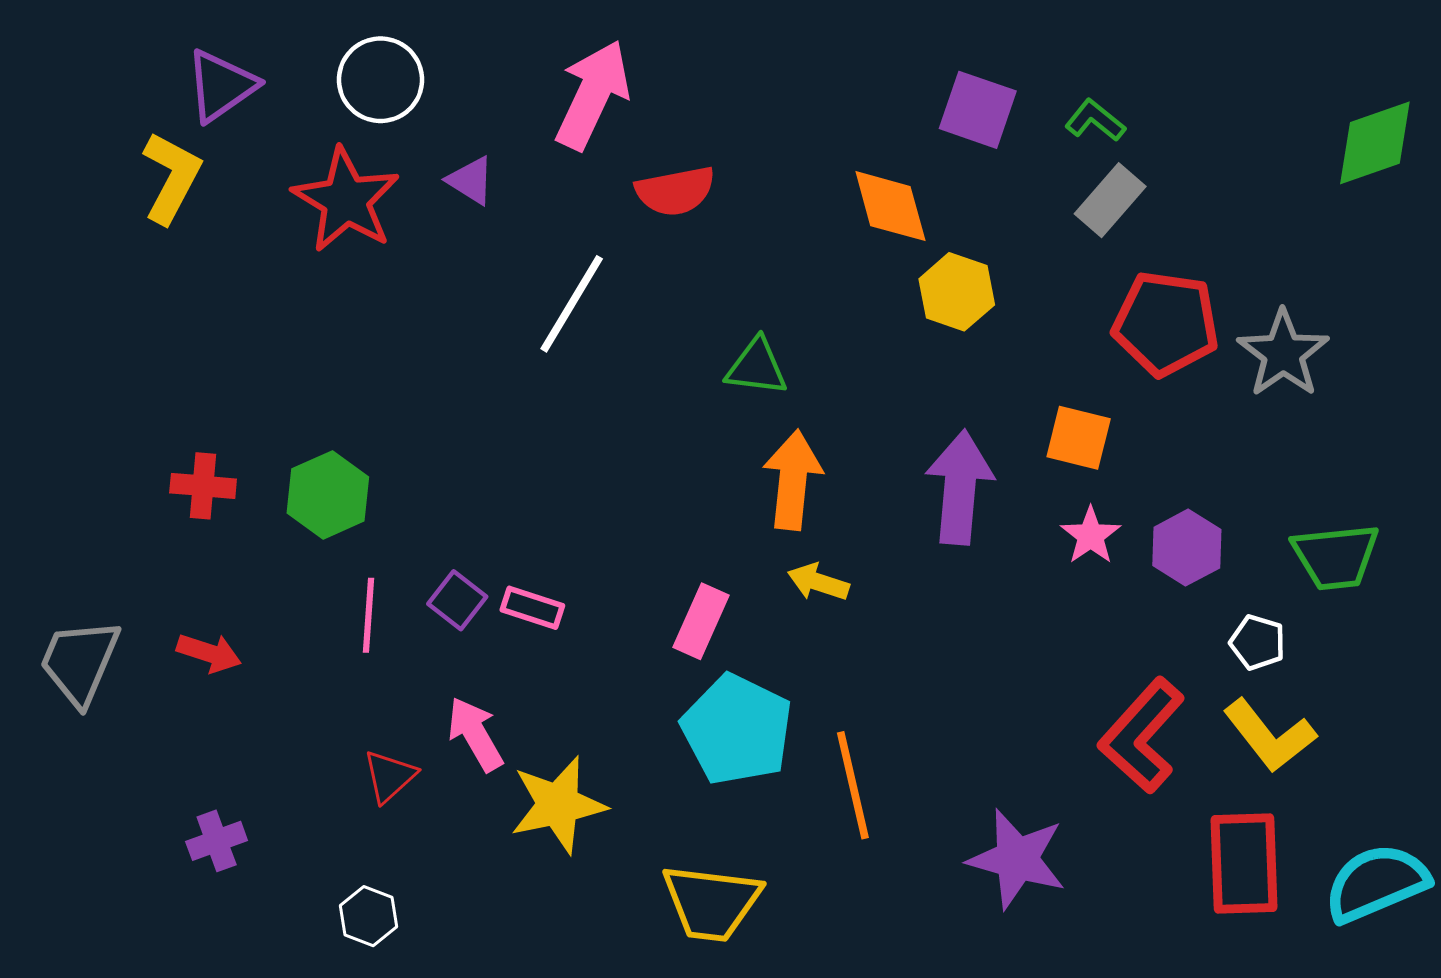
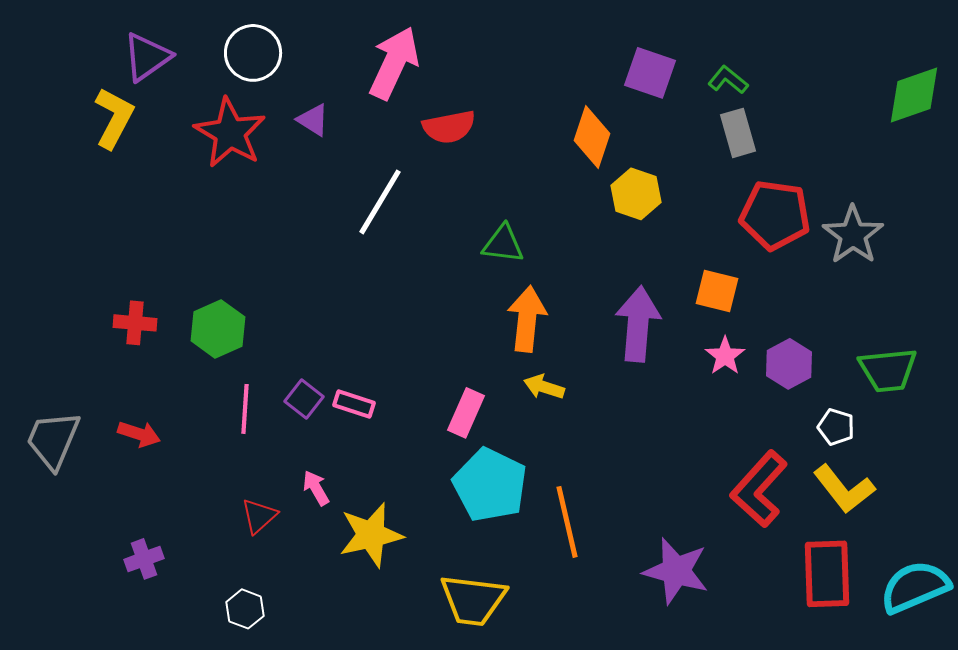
gray rectangle: (1110, 200) -> (738, 133), turned -57
orange diamond: (890, 206) -> (592, 137), turned 34
pink arrow: (475, 734) -> (316, 488), size x0.7

